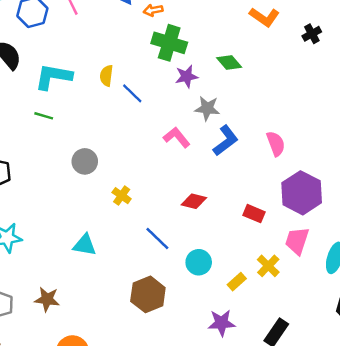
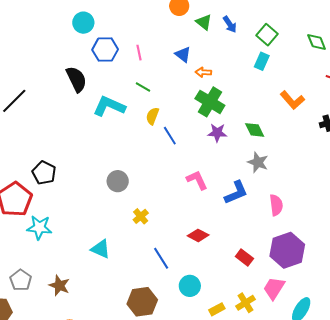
gray star: (207, 108) -> (258, 162), moved
green line: (44, 116) -> (143, 87), moved

